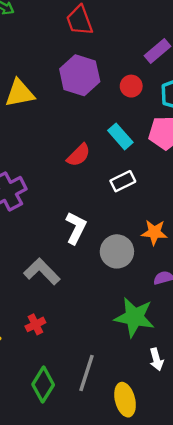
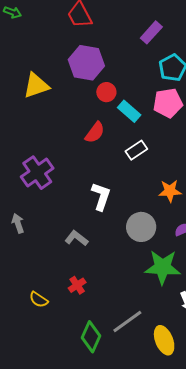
red circle: (131, 86) -> (106, 92), moved
gray circle: (117, 251) -> (141, 227), moved
gray L-shape: (42, 271) -> (76, 238), size x0.7
gray line: (87, 373) -> (127, 321), turned 44

